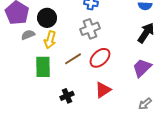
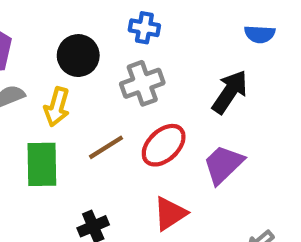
black circle: (47, 18) -> (78, 56), moved
black arrow: (146, 33) -> (230, 92), moved
purple trapezoid: (142, 68) -> (223, 164), moved

